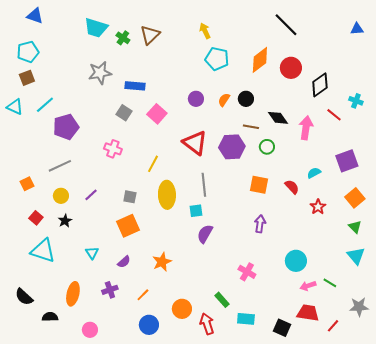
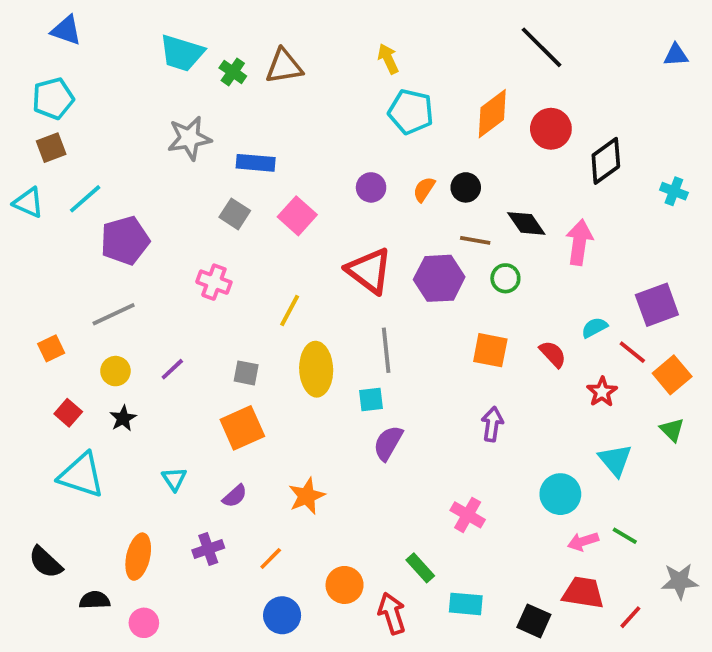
brown triangle: (150, 35) -> (284, 66), turned 35
red line: (334, 115) -> (632, 352), moved
cyan triangle: (356, 256) -> (615, 460), moved
pink circle: (90, 330) -> (144, 623), moved

